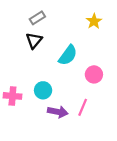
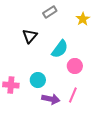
gray rectangle: (37, 18) -> (50, 12), moved
pink circle: (94, 74) -> (75, 66), moved

